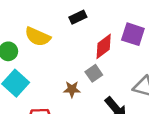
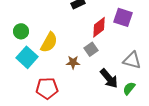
yellow semicircle: (38, 37) -> (49, 42), moved, turned -85

